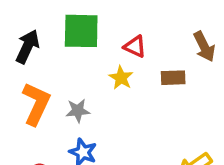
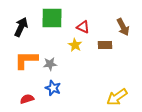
orange L-shape: (36, 104) -> (26, 60), turned -115

